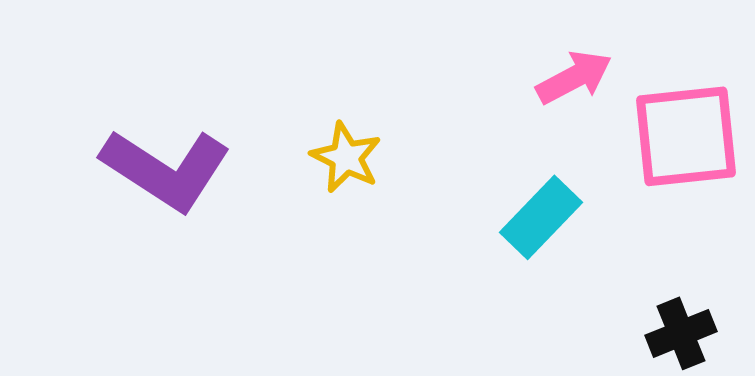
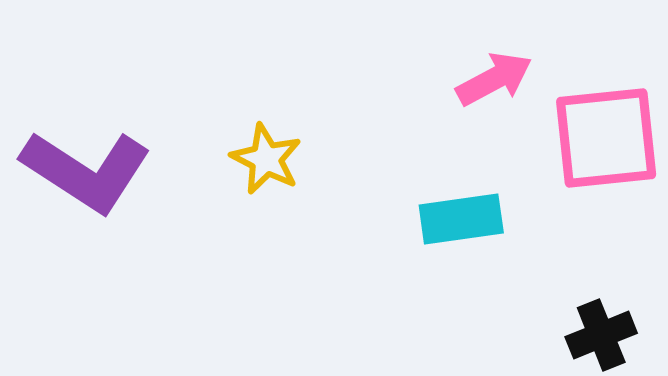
cyan rectangle: (541, 217) -> (461, 219), turned 38

